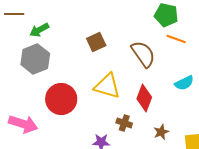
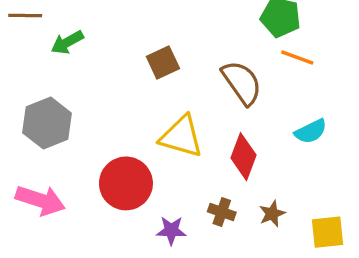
gray hexagon: (35, 59) -> (47, 123), moved
red circle: (61, 99) -> (126, 183), moved
brown cross: (124, 123) -> (222, 212), moved

